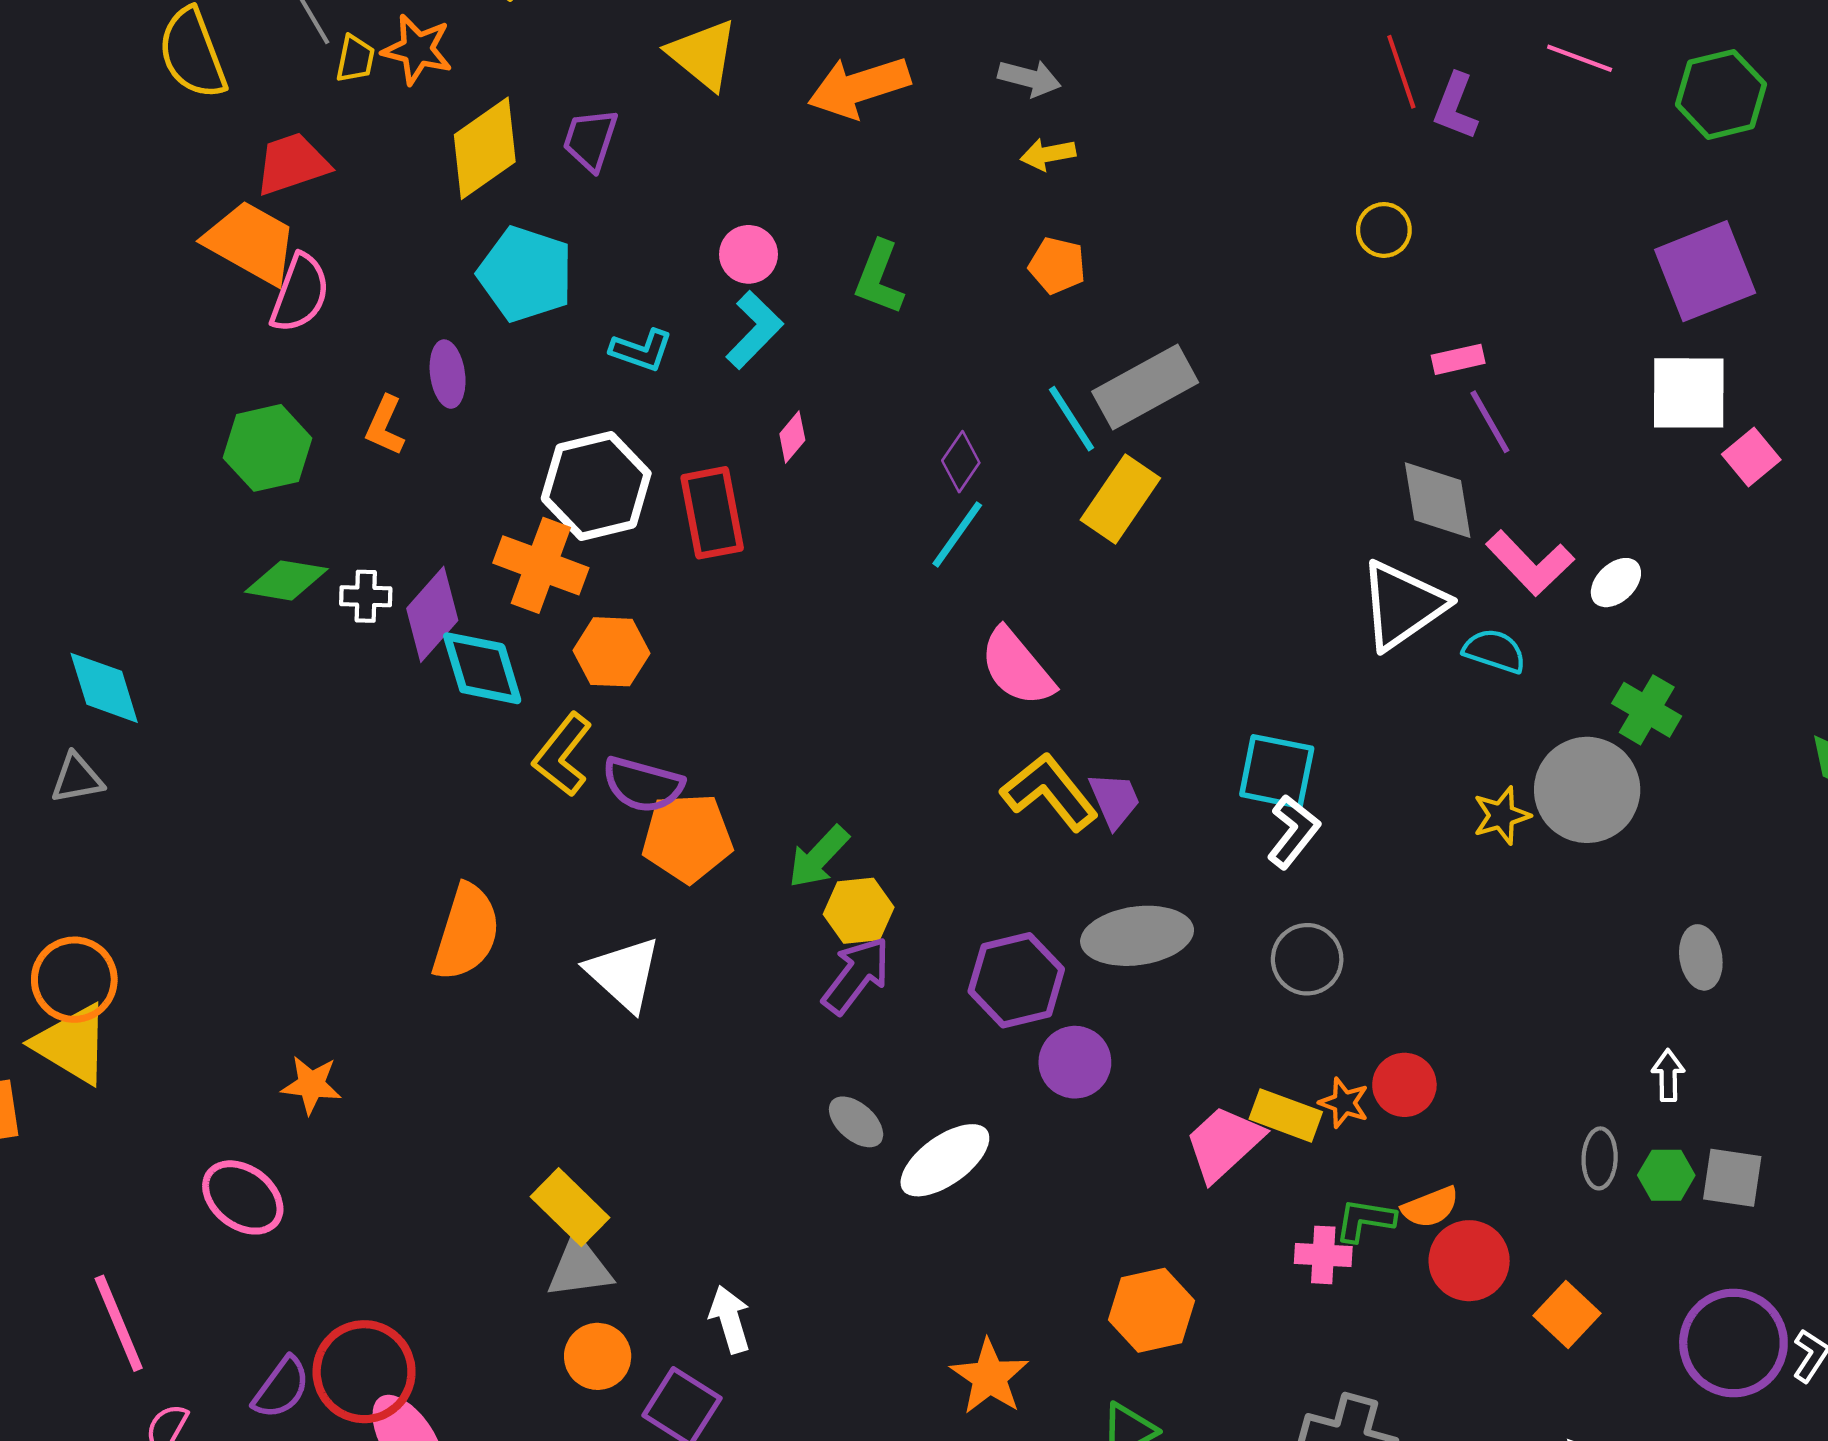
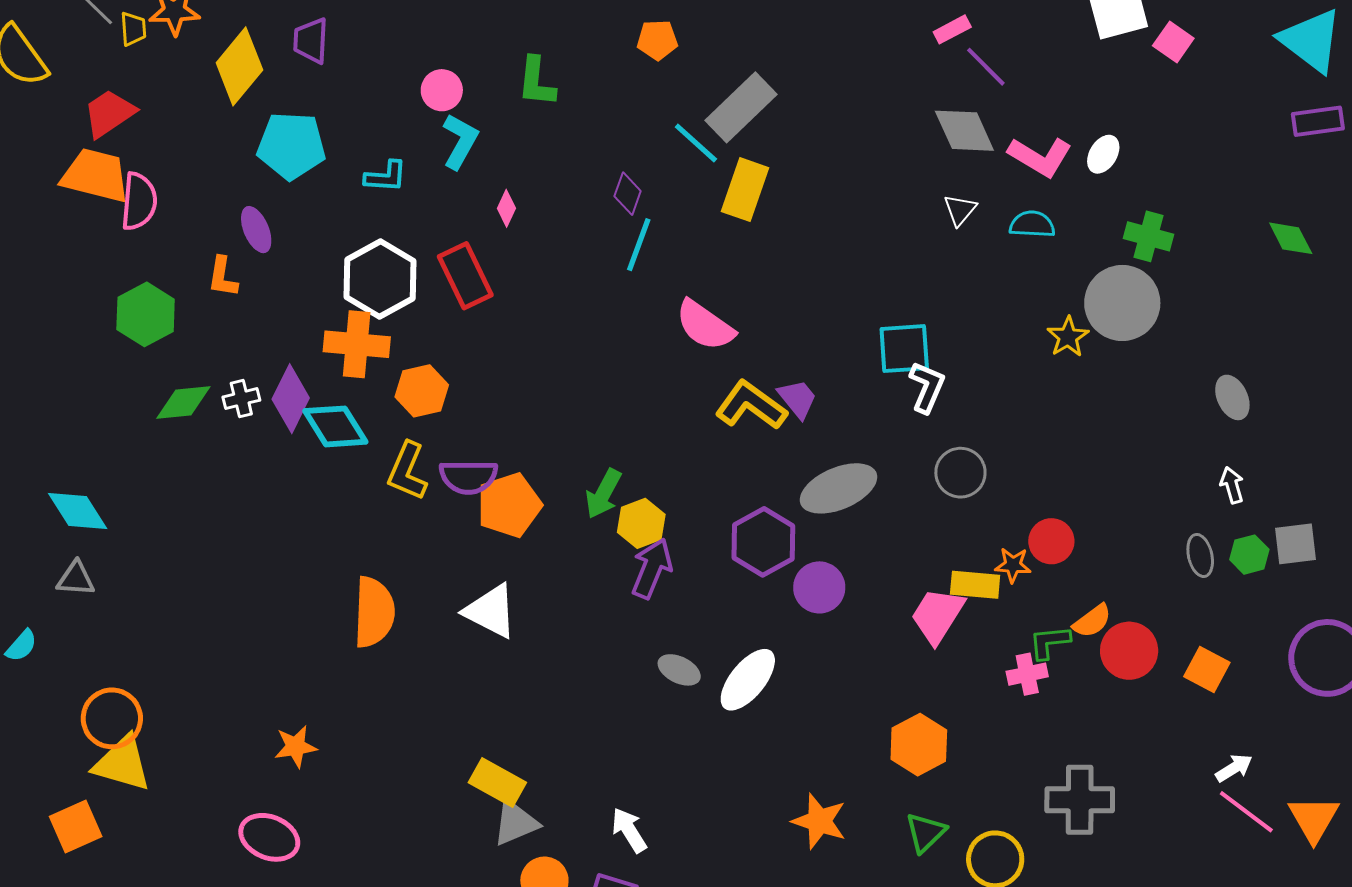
white triangle: (1403, 605) -> (960, 210), size x0.5
gray triangle: (77, 778) -> (76, 579), turned 30

